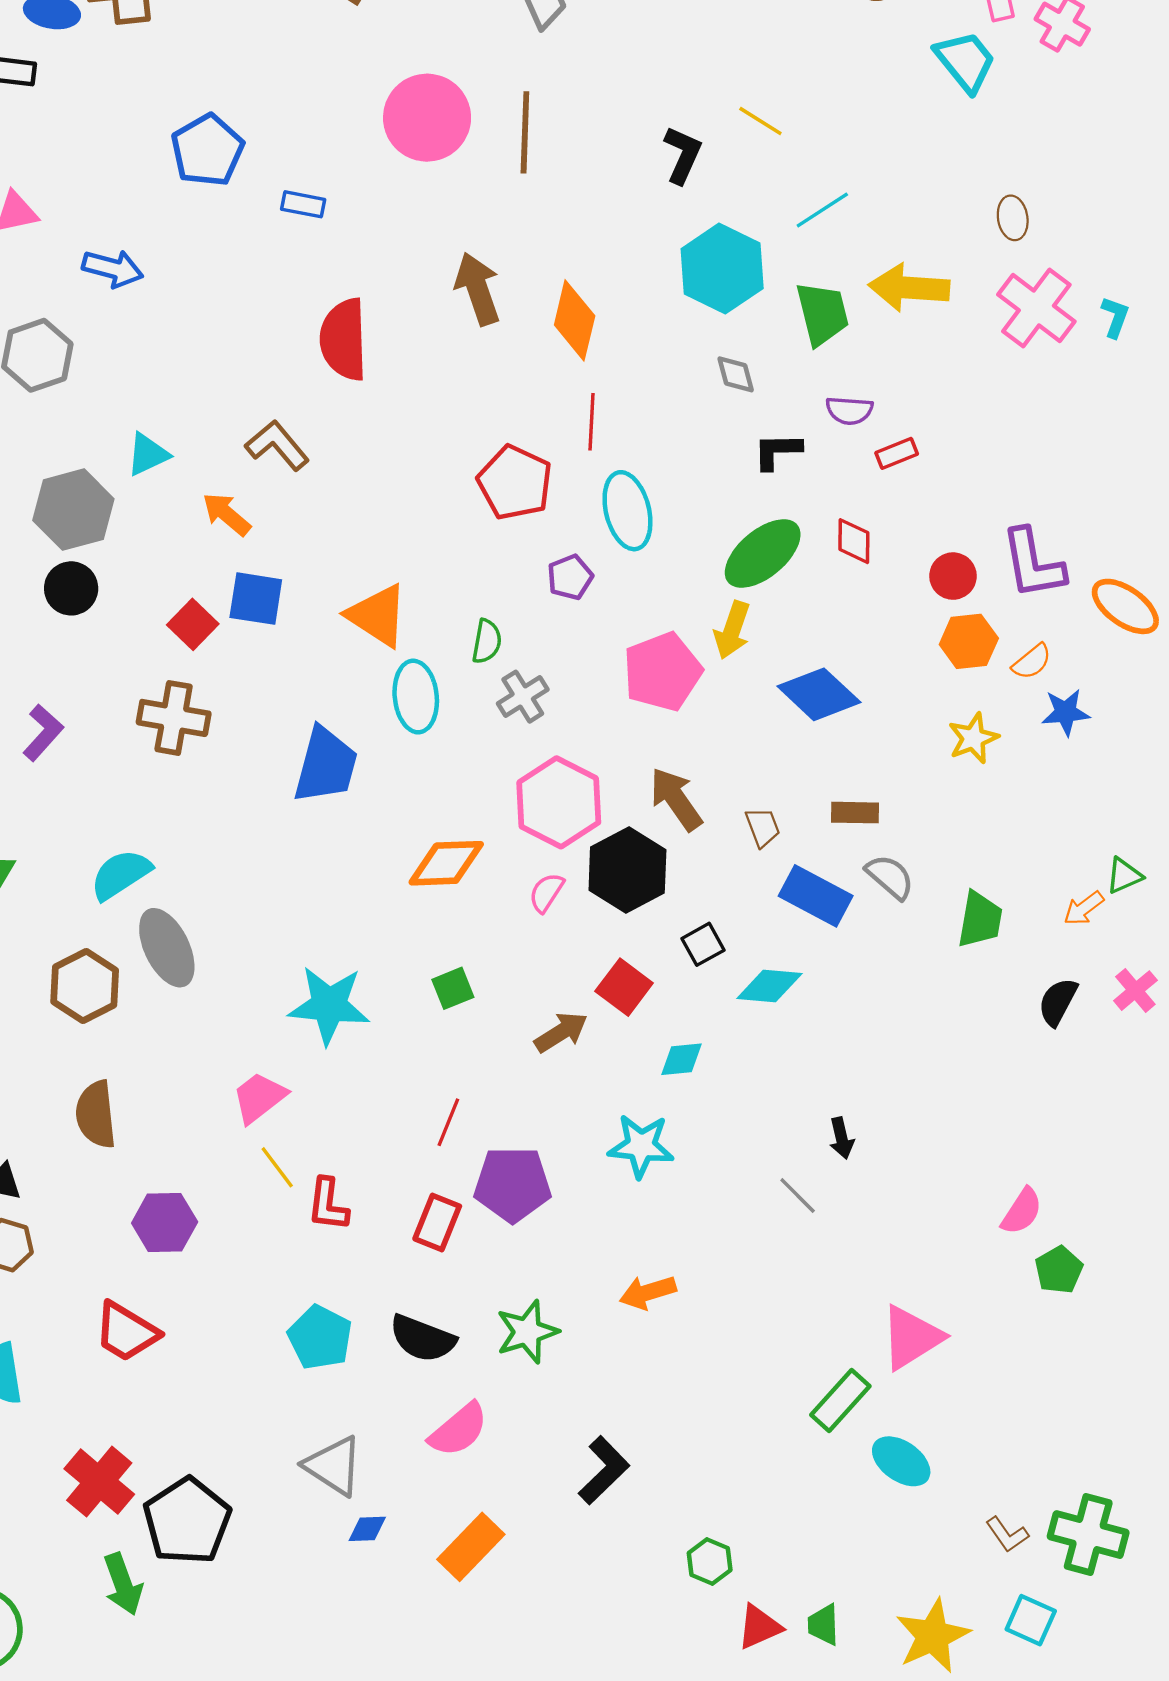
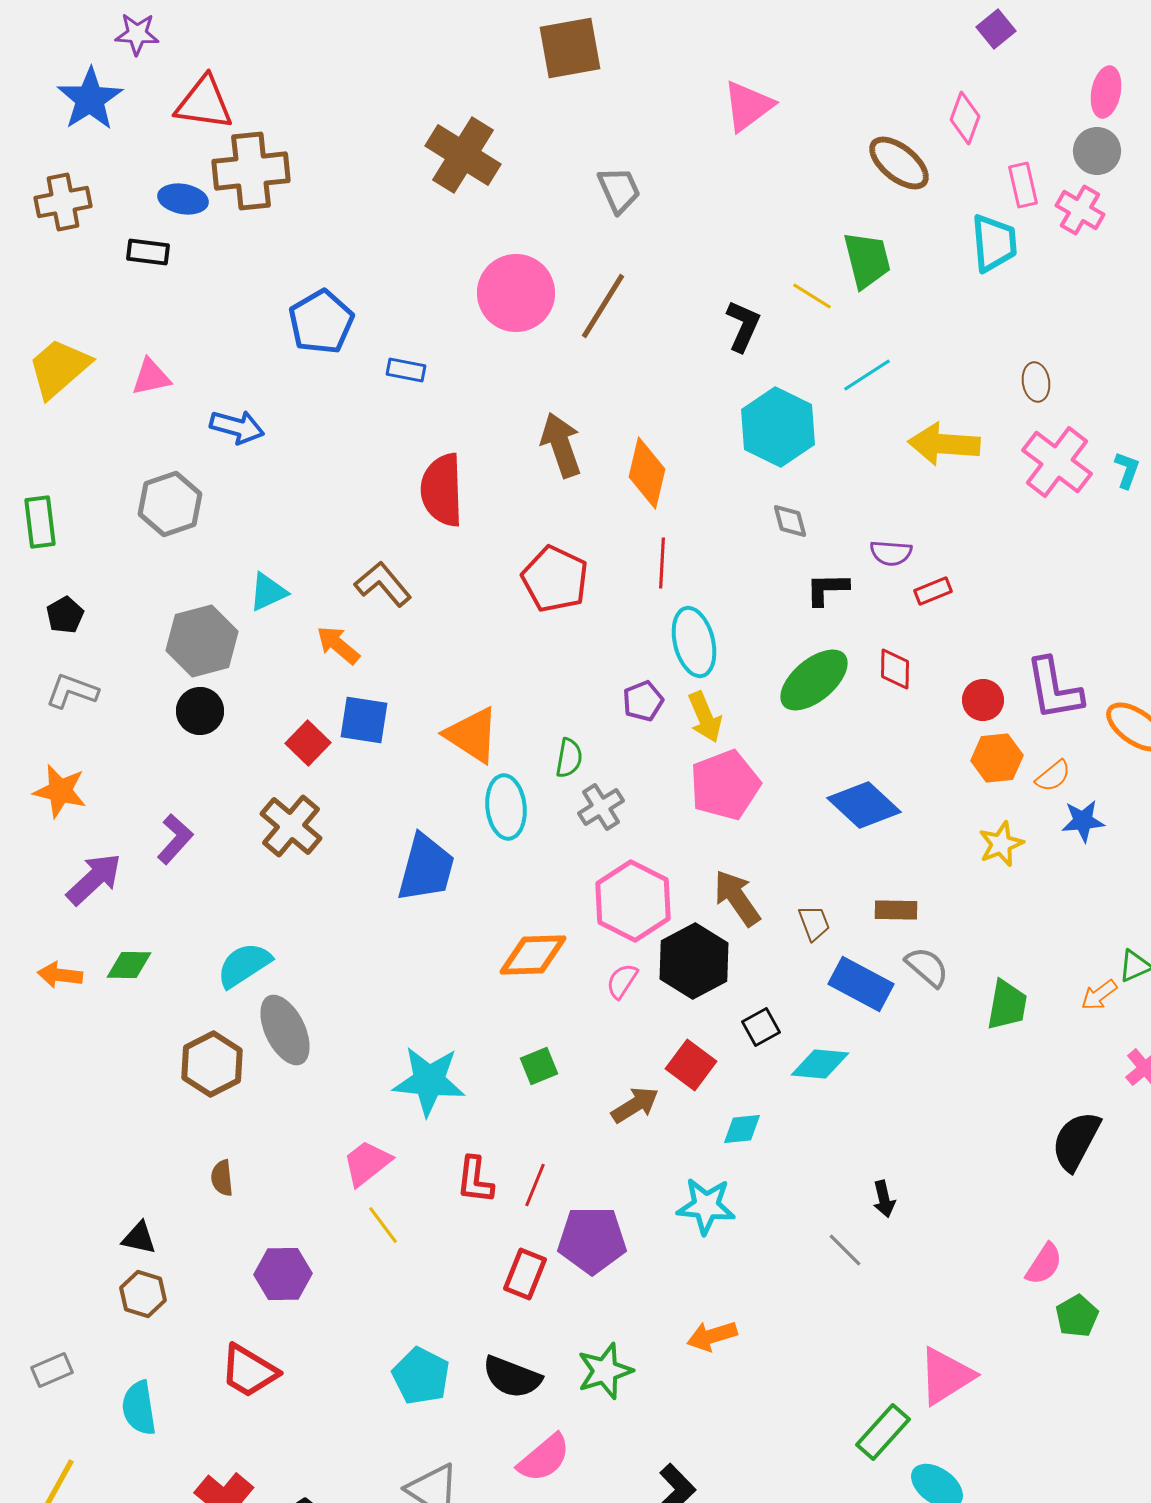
cyan trapezoid: (965, 61) -> (994, 243), turned 34
brown line: (525, 132) -> (603, 306), turned 30
green trapezoid: (822, 314) -> (867, 260), moved
red pentagon: (515, 483) -> (555, 579), moved
yellow arrow: (732, 630) -> (705, 717), moved, turned -42
brown cross: (174, 718) -> (291, 826), turned 30
black semicircle: (1058, 1002) -> (1076, 1141), moved, size x1.4
brown semicircle: (96, 1114) -> (222, 1178), size x0.6
red L-shape: (328, 1205) -> (475, 1180), moved

